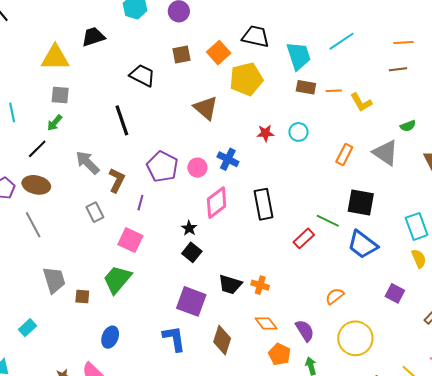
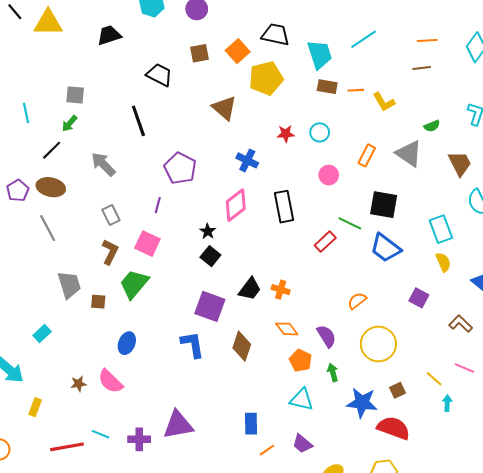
yellow triangle: (55, 58) -> (48, 23), moved
pink circle: (197, 168) -> (329, 175), moved
brown L-shape: (117, 180) -> (110, 252), moved
black trapezoid: (230, 284) -> (250, 289), turned -70

